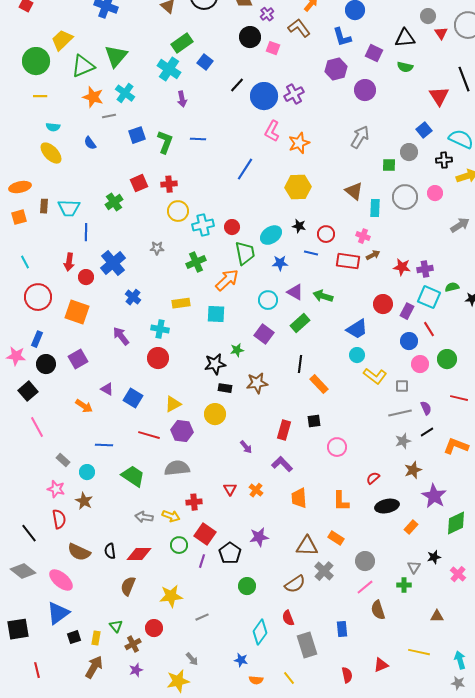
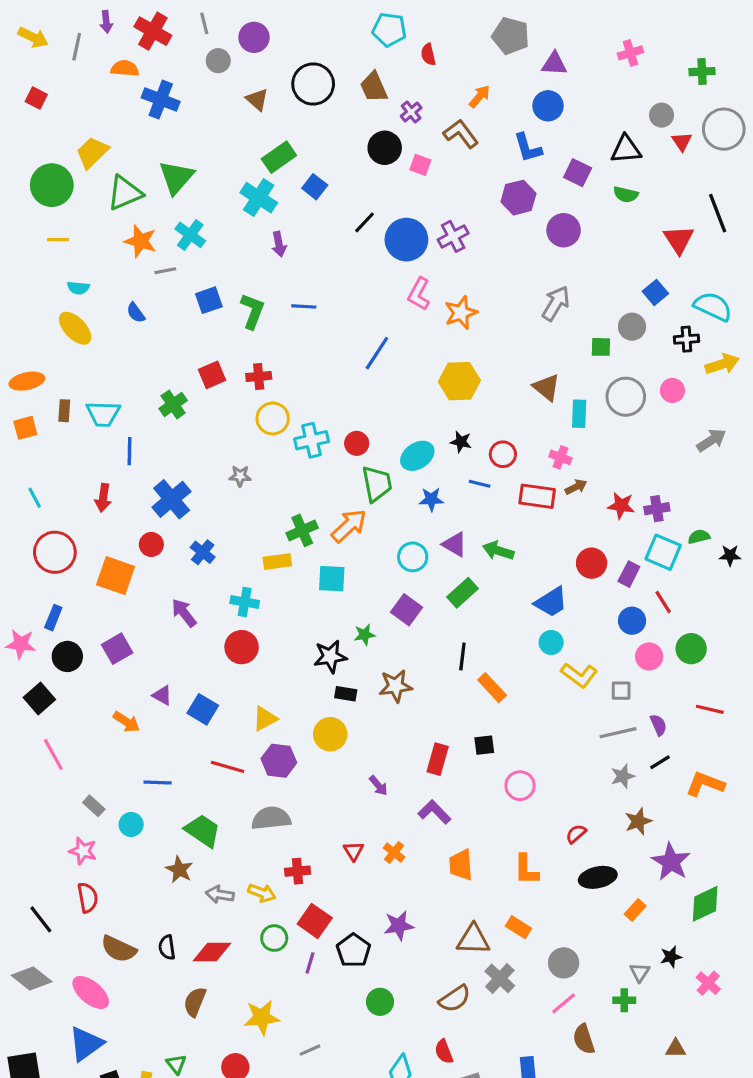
green cross: (196, 262) -> (302, 530), moved
red circle: (86, 277) -> (151, 544), moved
brown star: (84, 501) -> (179, 870), moved

